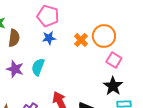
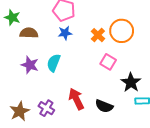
brown semicircle: (14, 38) -> (29, 33), turned -96
pink square: (114, 60) -> (108, 62), moved

